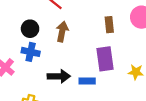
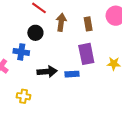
black circle: (30, 29) -> (35, 33), moved
brown arrow: (62, 32) -> (61, 22), moved

